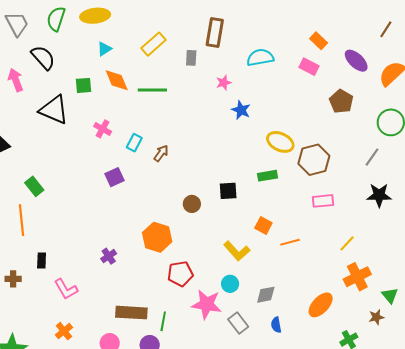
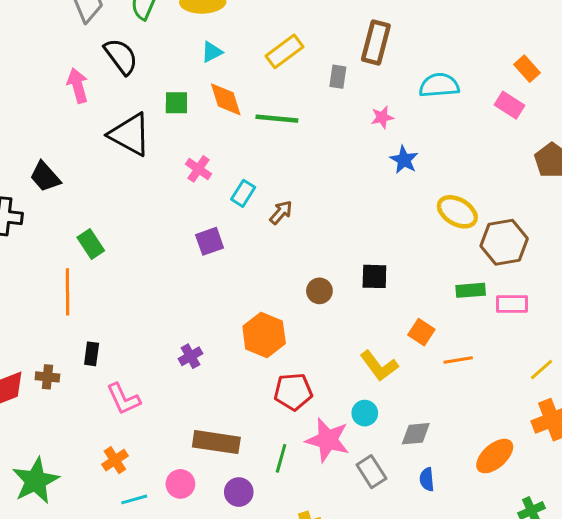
green rectangle: (268, 176) -> (471, 290), moved
green line: (163, 321) -> (281, 458), moved

